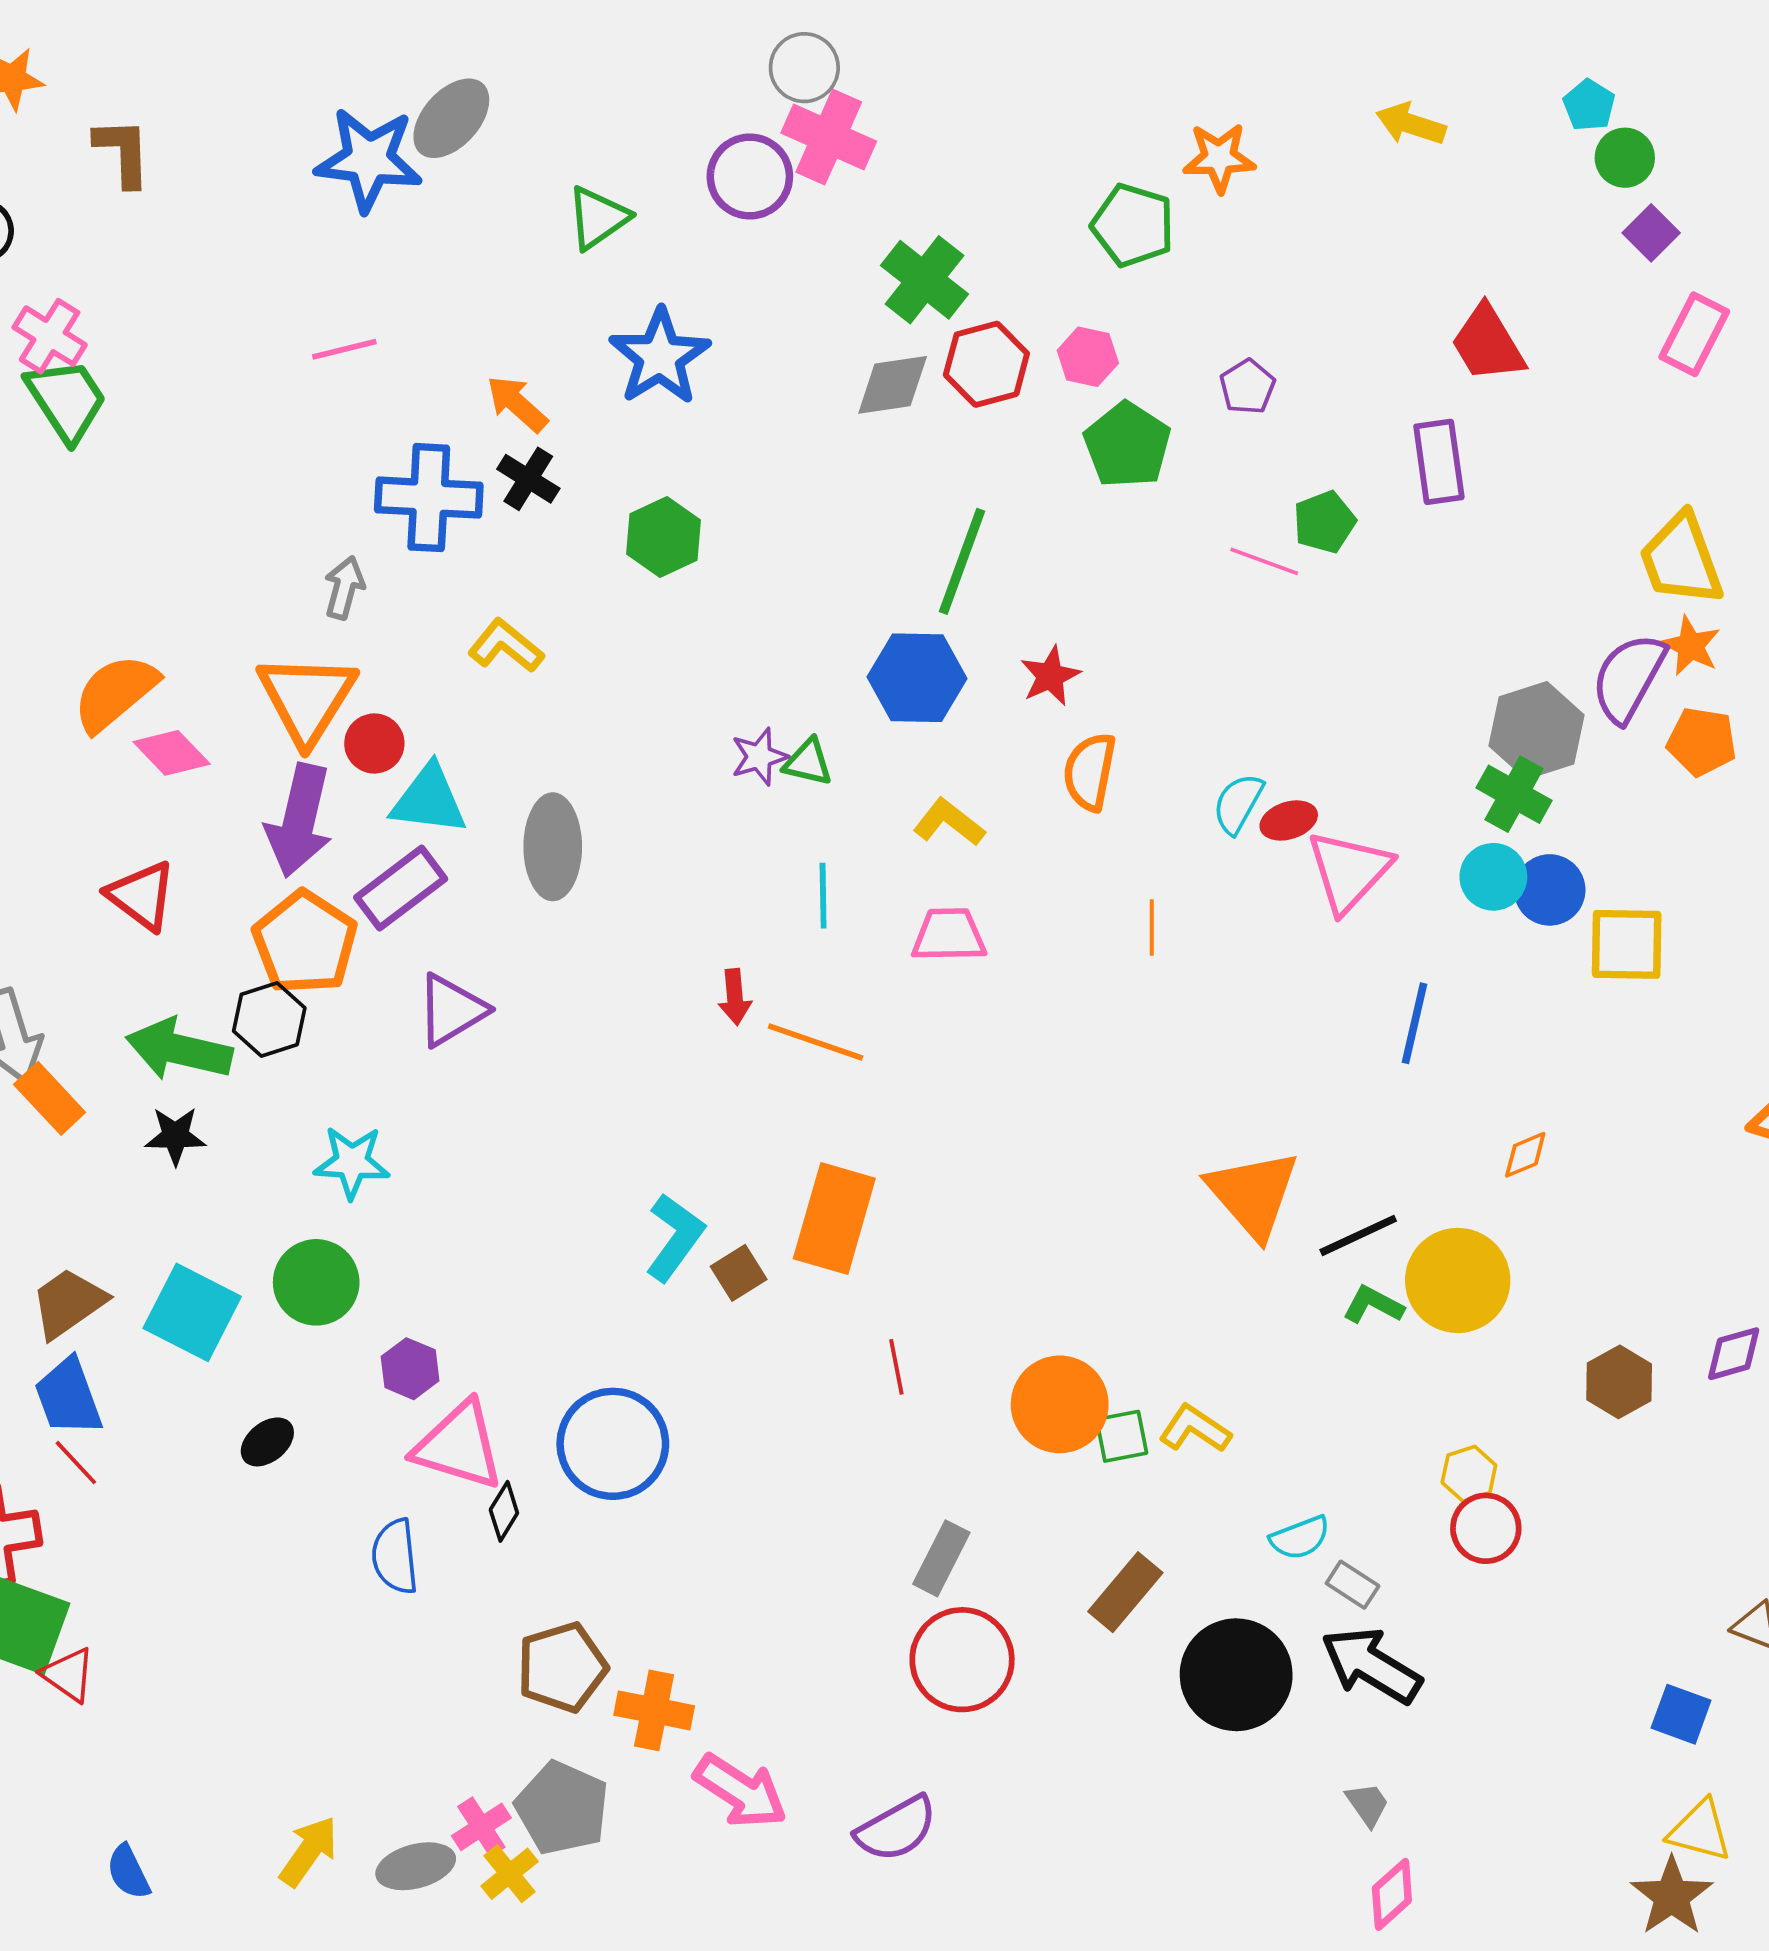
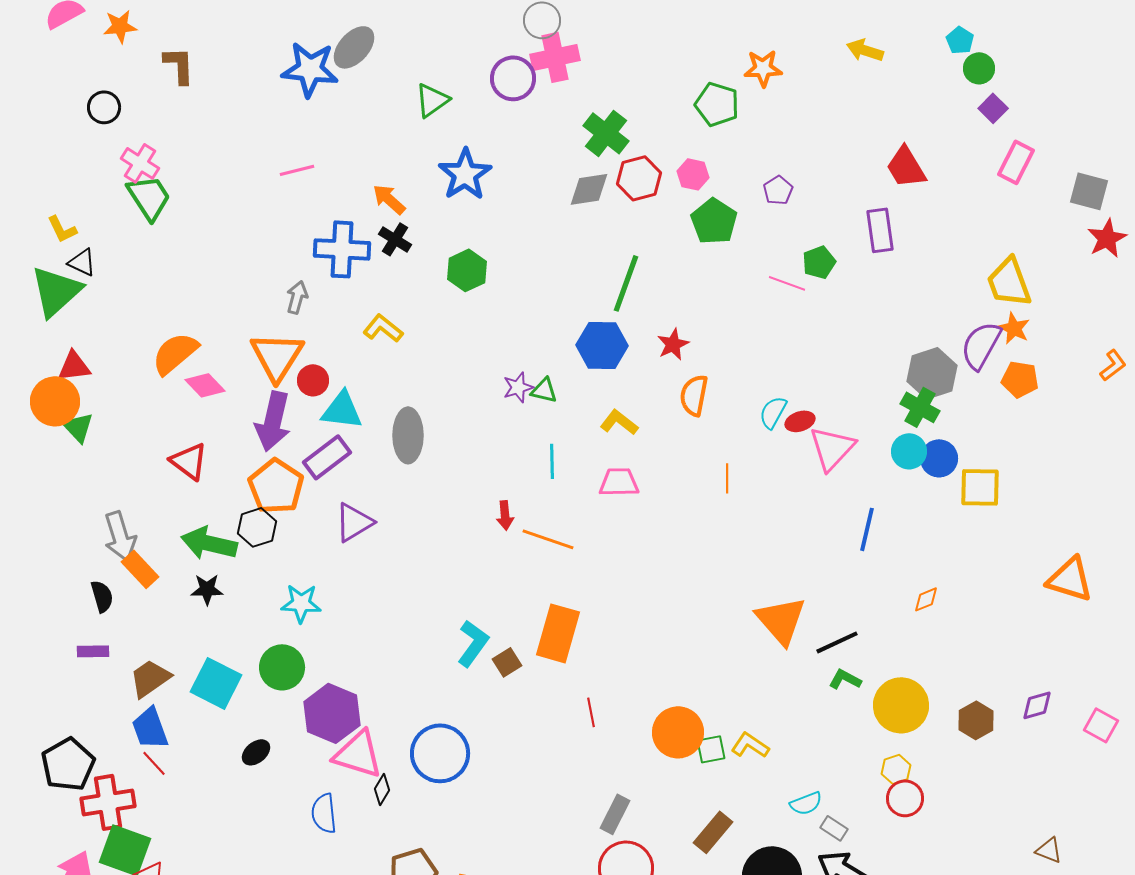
pink cross: (829, 137) -> (555, 57), turned -36
yellow circle: (1458, 1280) -> (901, 705), moved
purple hexagon: (410, 1369) -> (332, 713), size x1.8

